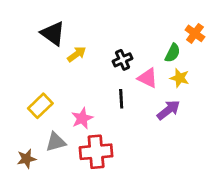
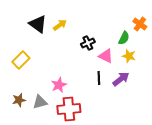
yellow arrow: (77, 54) -> (60, 25), moved
black line: (121, 99) -> (99, 78), moved
yellow rectangle: (40, 106) -> (21, 60), moved
brown star: (26, 159) -> (19, 100), moved

